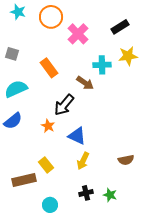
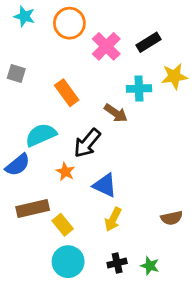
black rectangle: (120, 27) -> (148, 42), moved
cyan semicircle: (16, 89) -> (41, 135), moved
brown rectangle: (24, 180) -> (33, 208), moved
cyan circle: (50, 205) -> (68, 262), moved, size x1.5

